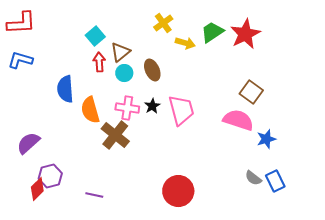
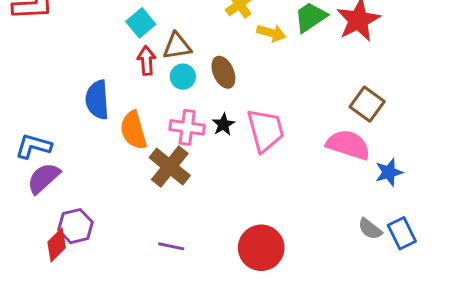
brown triangle: (120, 52) -> (177, 46), turned 30
blue L-shape: (20, 60) -> (33, 146), moved
purple line: (94, 195) -> (171, 246), moved

